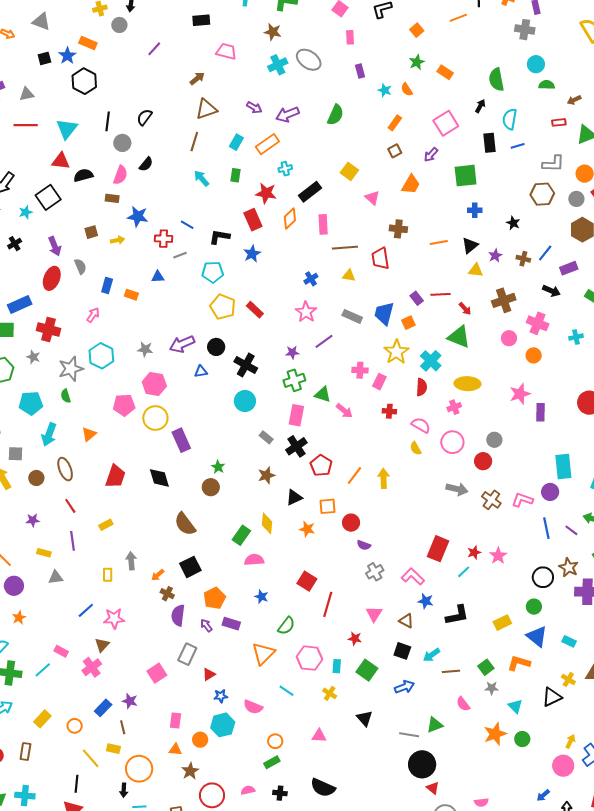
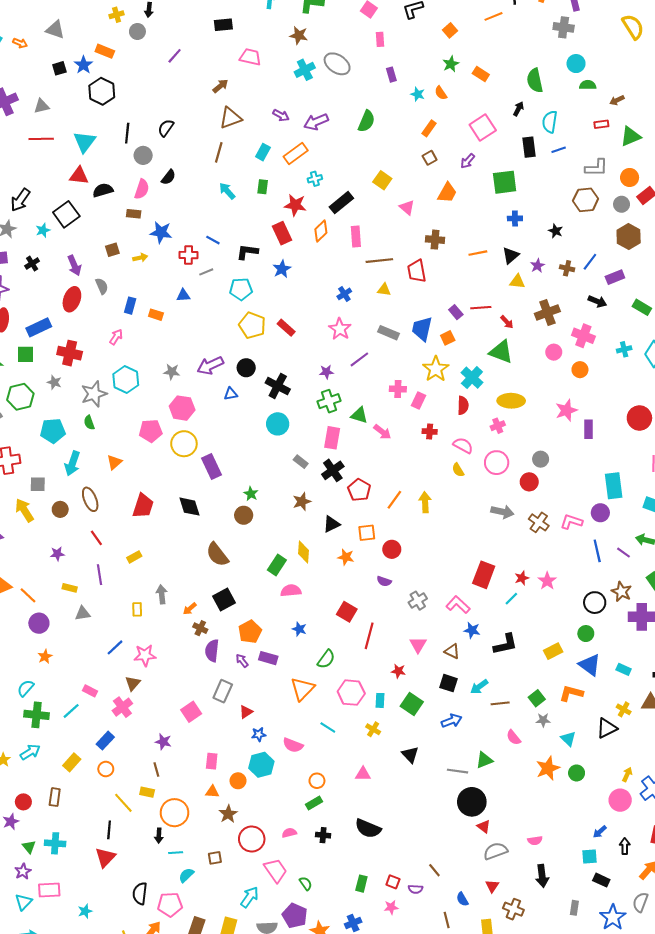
purple semicircle: (364, 545) -> (384, 581), moved
blue rectangle: (103, 708) -> (105, 741), moved

